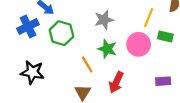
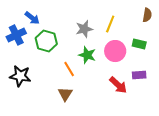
yellow line: (149, 18) -> (110, 24), moved
purple rectangle: (163, 81) -> (139, 75), moved
red arrow: (116, 82) -> (118, 85), moved, turned -72

